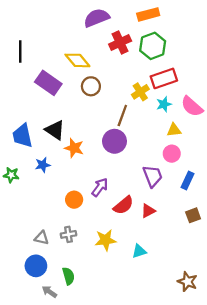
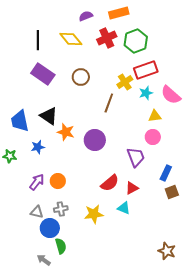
orange rectangle: (148, 14) -> (119, 13), moved
purple semicircle: (97, 18) -> (86, 16), size x0.6
black line: (20, 51) -> (38, 40), moved
yellow diamond: (77, 60) -> (71, 39), moved
purple circle: (114, 141) -> (95, 140), moved
blue rectangle: (187, 181) -> (166, 173), moved
purple arrow: (100, 187) -> (37, 182), moved
orange circle: (74, 200) -> (58, 181), moved
cyan triangle: (139, 251) -> (124, 208), moved, turned 40
blue circle: (36, 266) -> (50, 228), moved

